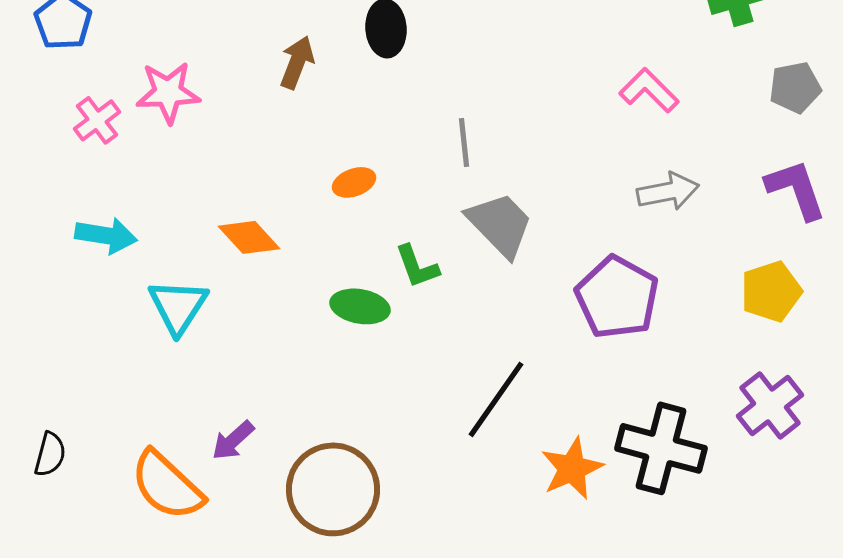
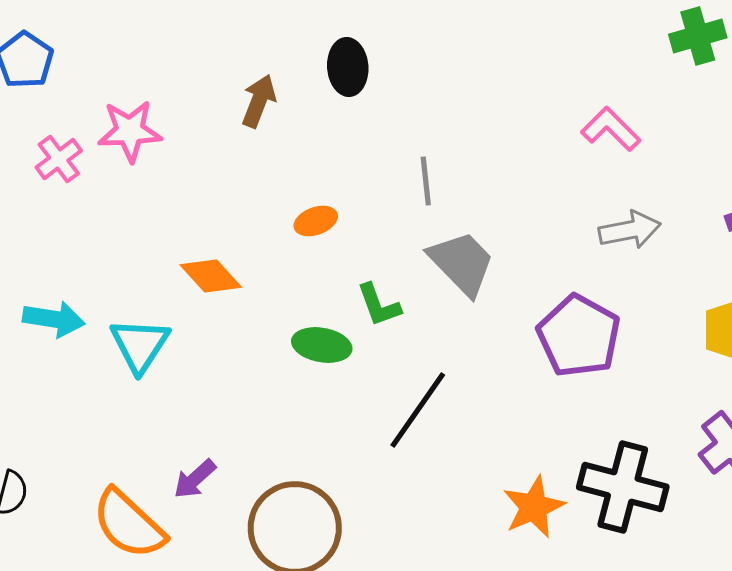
cyan arrow: (106, 235) -> (54, 319), moved
black line: (496, 399) -> (418, 410), moved

